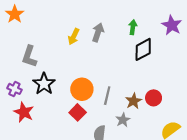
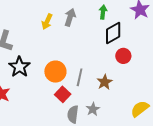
red circle: (154, 98) -> (123, 56), moved
red square: (78, 112) -> (63, 94), moved
gray star: (123, 120) -> (93, 109), moved

